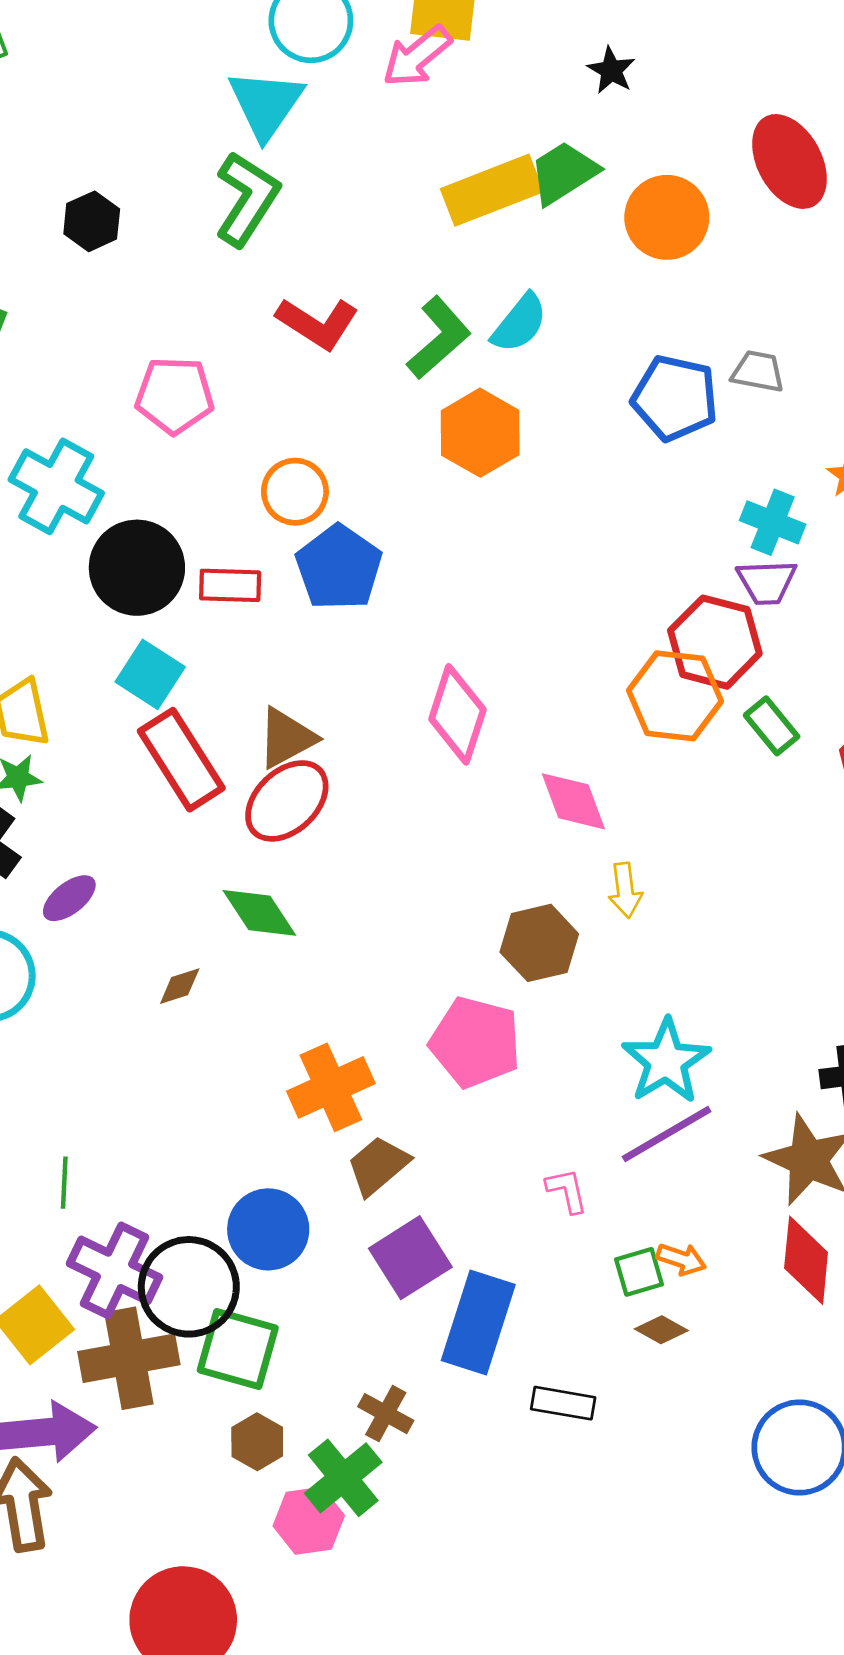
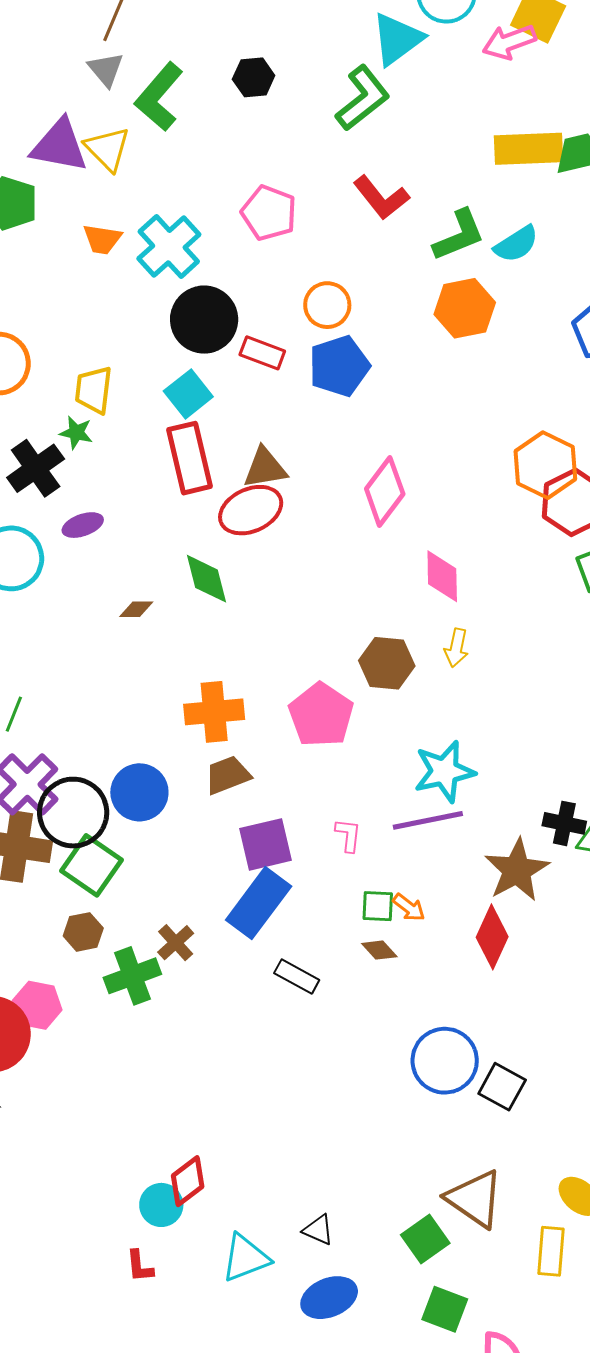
orange hexagon: (675, 696) -> (545, 465), moved
purple square: (410, 1258) -> (266, 844), moved
pink hexagon: (309, 1521) -> (37, 1005), moved

